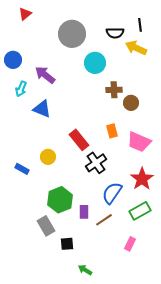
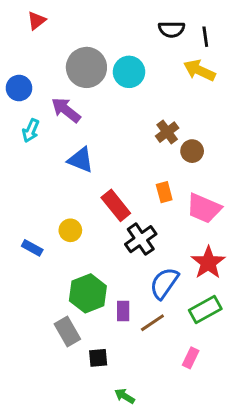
black semicircle: (115, 33) -> (172, 29), moved
gray circle: (72, 34) -> (86, 67), moved
cyan circle: (95, 63) -> (129, 72), moved
brown cross: (114, 90) -> (167, 132), turned -35
blue triangle: (42, 109) -> (81, 160), moved

